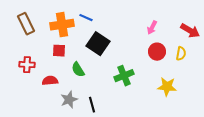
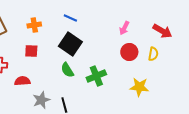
blue line: (86, 18) -> (70, 18), moved
orange cross: (62, 25) -> (34, 25), size x0.6
green semicircle: (78, 70) -> (67, 70), moved

